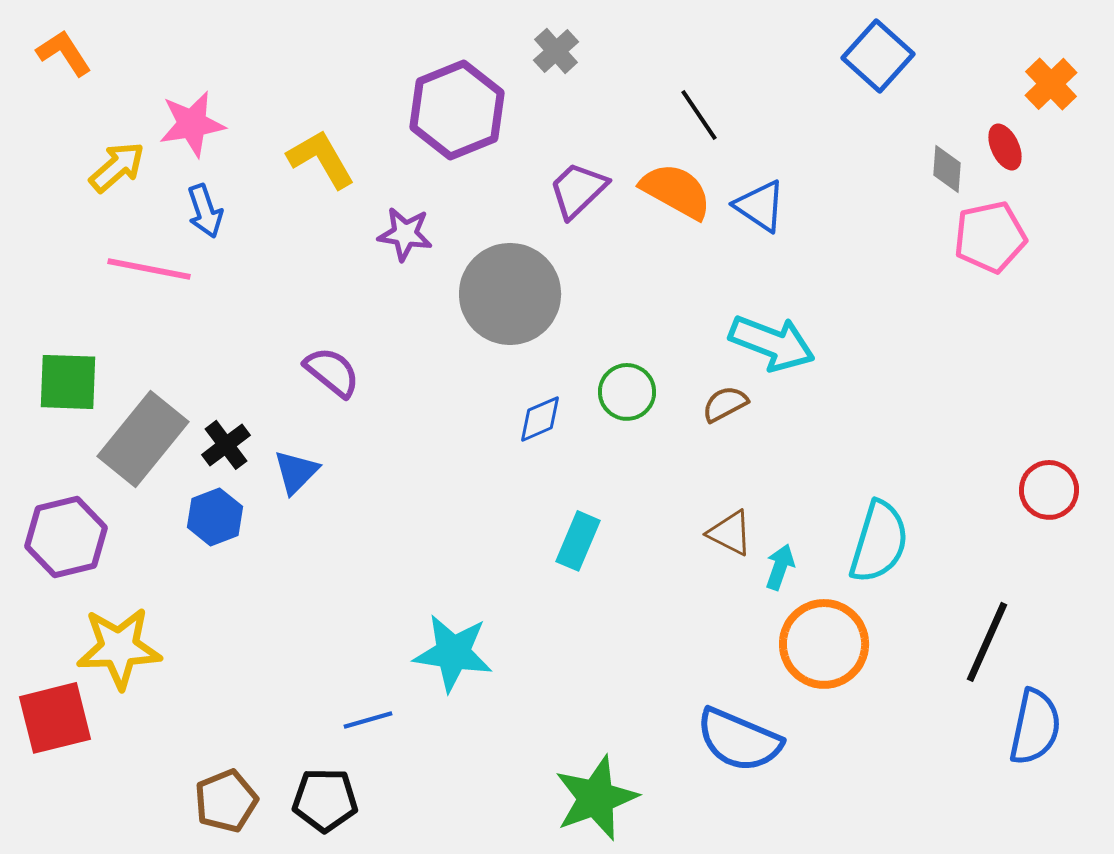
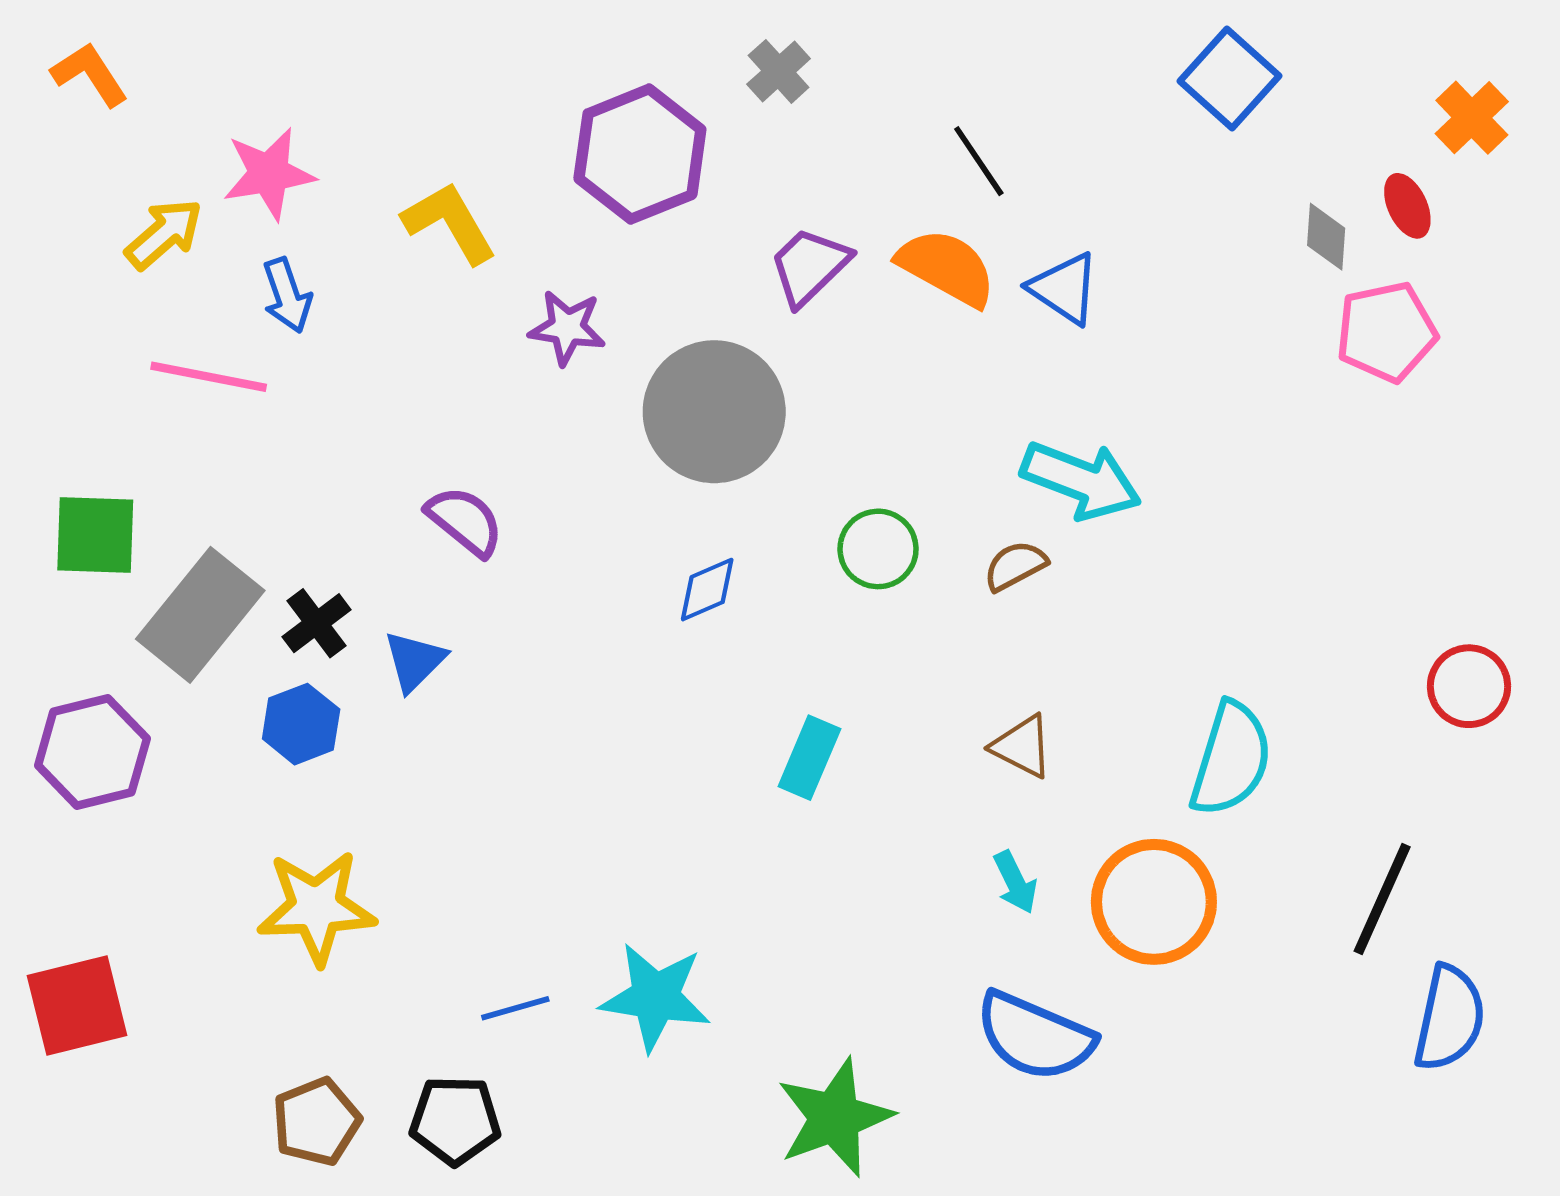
blue diamond: (540, 419) -> (707, 590), moved
cyan arrow: (780, 567) -> (1015, 882), moved, turned 135
yellow star: (119, 648) -> (316, 907), moved
cyan star: (453, 653) -> (655, 997), moved

